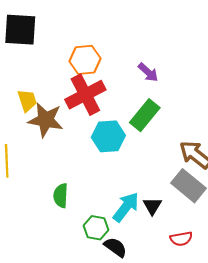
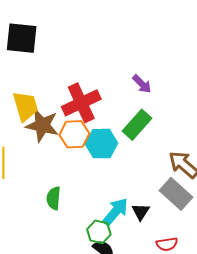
orange hexagon: (85, 60) -> (74, 134), moved
yellow trapezoid: (27, 101) -> (25, 106), size x1.4
green hexagon: (96, 228) -> (99, 232), moved

